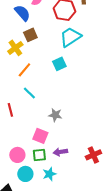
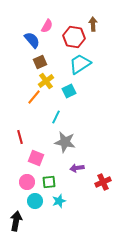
yellow cross: (15, 48) -> (46, 81), moved
cyan line: (29, 93) -> (56, 117), moved, turned 72
gray star: (55, 115) -> (65, 142), size x1.5
pink square: (40, 136) -> (36, 158), moved
purple arrow: (60, 152) -> (77, 168), moved

